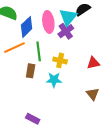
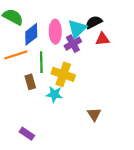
yellow cross: (60, 60) -> (63, 74), size x1.5
red triangle: (93, 63) -> (102, 39), moved
brown rectangle: (31, 71) -> (30, 82), turned -32

